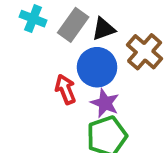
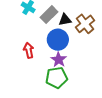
brown cross: (145, 52) -> (85, 24), moved
red arrow: (65, 89) -> (29, 50), moved

